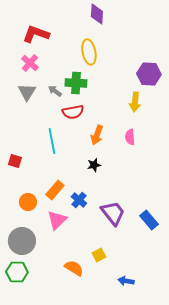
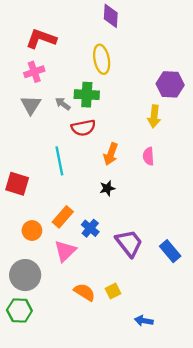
pink cross: (30, 63) -> (34, 72), turned 30
red square: (15, 161) -> (17, 184), size x1.5
orange semicircle: (74, 268) -> (84, 292), moved

